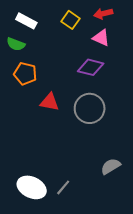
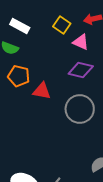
pink triangle: (101, 38) -> (81, 42), moved
red triangle: (50, 102) -> (42, 91), moved

